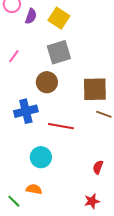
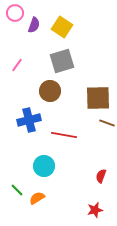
orange semicircle: (34, 189) -> (37, 198), turned -42
green line: (14, 201) -> (17, 190), moved

